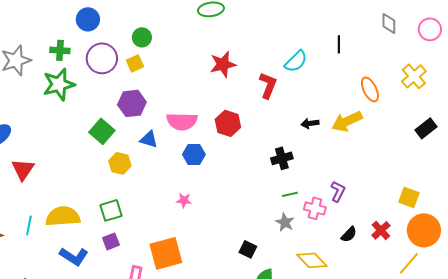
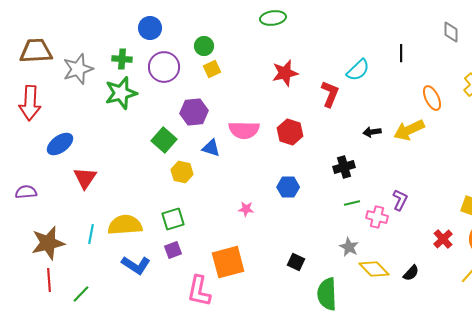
yellow square: (135, 63) -> (212, 69), moved
blue hexagon: (194, 154) -> (288, 187), moved
gray star: (285, 222) -> (349, 247), moved
black semicircle: (349, 234) -> (411, 273), moved
black square: (248, 249) -> (296, 262), moved

